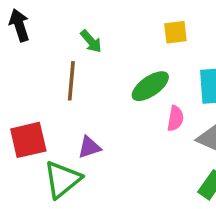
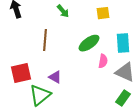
green arrow: (91, 41) -> (63, 11), moved
purple triangle: (89, 147) -> (55, 77), turned 48

